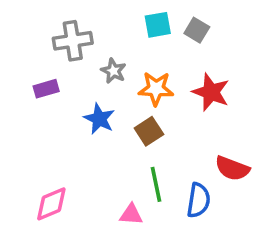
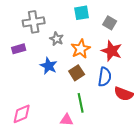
gray square: (197, 30) -> (110, 23), moved
orange star: (156, 89) -> (81, 49), turned -30
blue semicircle: (199, 200) -> (105, 77), moved

